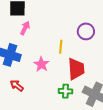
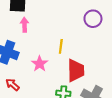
pink arrow: (25, 28) -> (24, 25), turned -32
purple circle: (86, 31) -> (93, 19), moved

